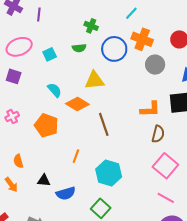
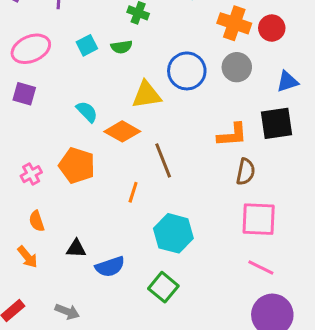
orange cross: (142, 39) -> (234, 23), moved
blue circle: (114, 49) -> (187, 71), moved
cyan square: (50, 54) -> (87, 45), moved
pink cross: (12, 116) -> (31, 174), moved
orange line: (76, 156) -> (133, 192), moved
pink square: (165, 166) -> (259, 219), turned -35

